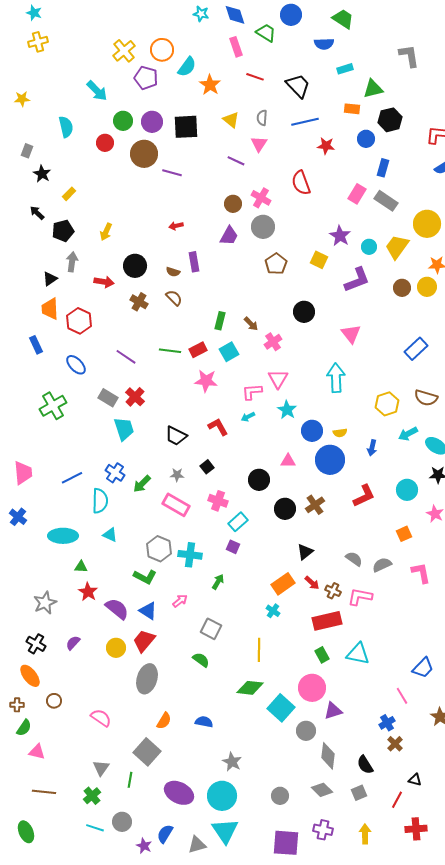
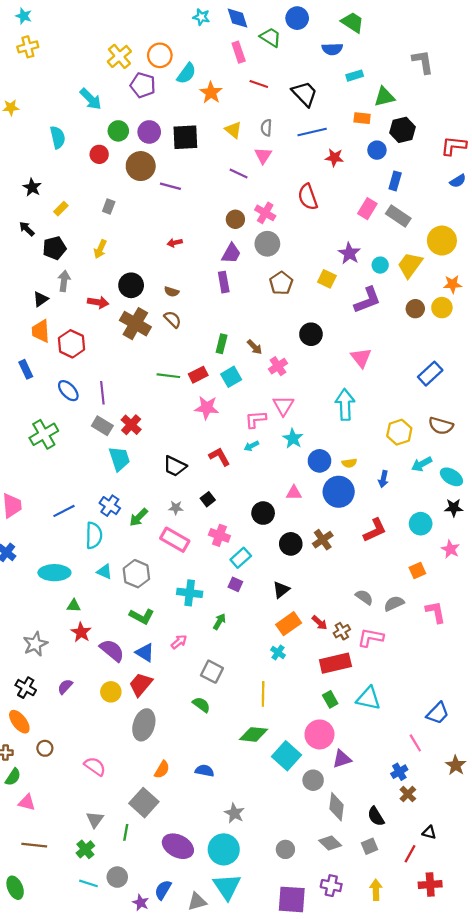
gray rectangle: (27, 151) -> (109, 206), moved
purple rectangle: (194, 262) -> (224, 282), moved
brown cross: (139, 302) -> (135, 324), size x1.6
purple line: (126, 357) -> (102, 393), moved, turned 50
gray hexagon: (159, 549) -> (136, 574), moved
black triangle: (305, 552) -> (281, 590), moved
brown cross: (333, 591) -> (342, 631), turned 35

